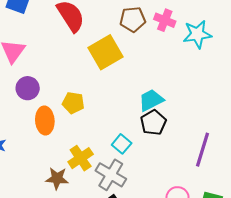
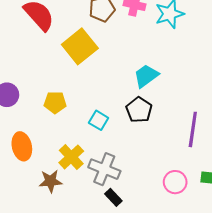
cyan trapezoid: (151, 100) -> (146, 76), moved
orange ellipse: (45, 121) -> (22, 146), moved
cyan square: (122, 144) -> (99, 120), moved

